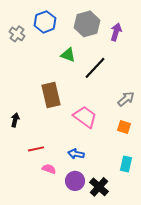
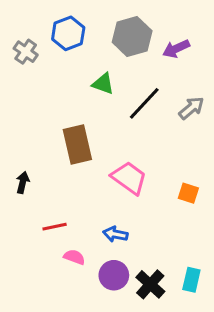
purple arrow: (116, 32) -> (176, 49), turned -132
gray arrow: (126, 99) -> (191, 108), moved
cyan rectangle: (126, 164) -> (191, 280), moved

